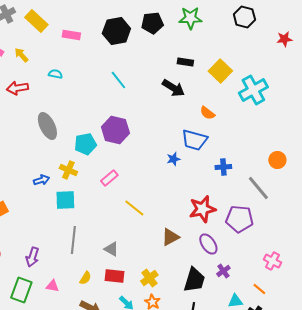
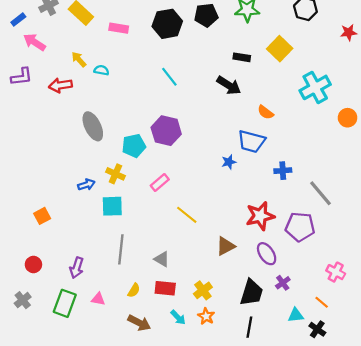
yellow arrow: (21, 55) -> (79, 59), moved
yellow square: (220, 71) -> (280, 49), moved
orange circle: (277, 160) -> (348, 118), moved

